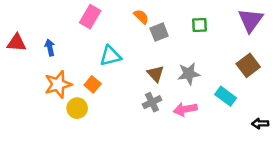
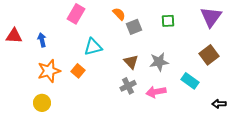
yellow circle: (77, 108) -> (42, 103), moved

